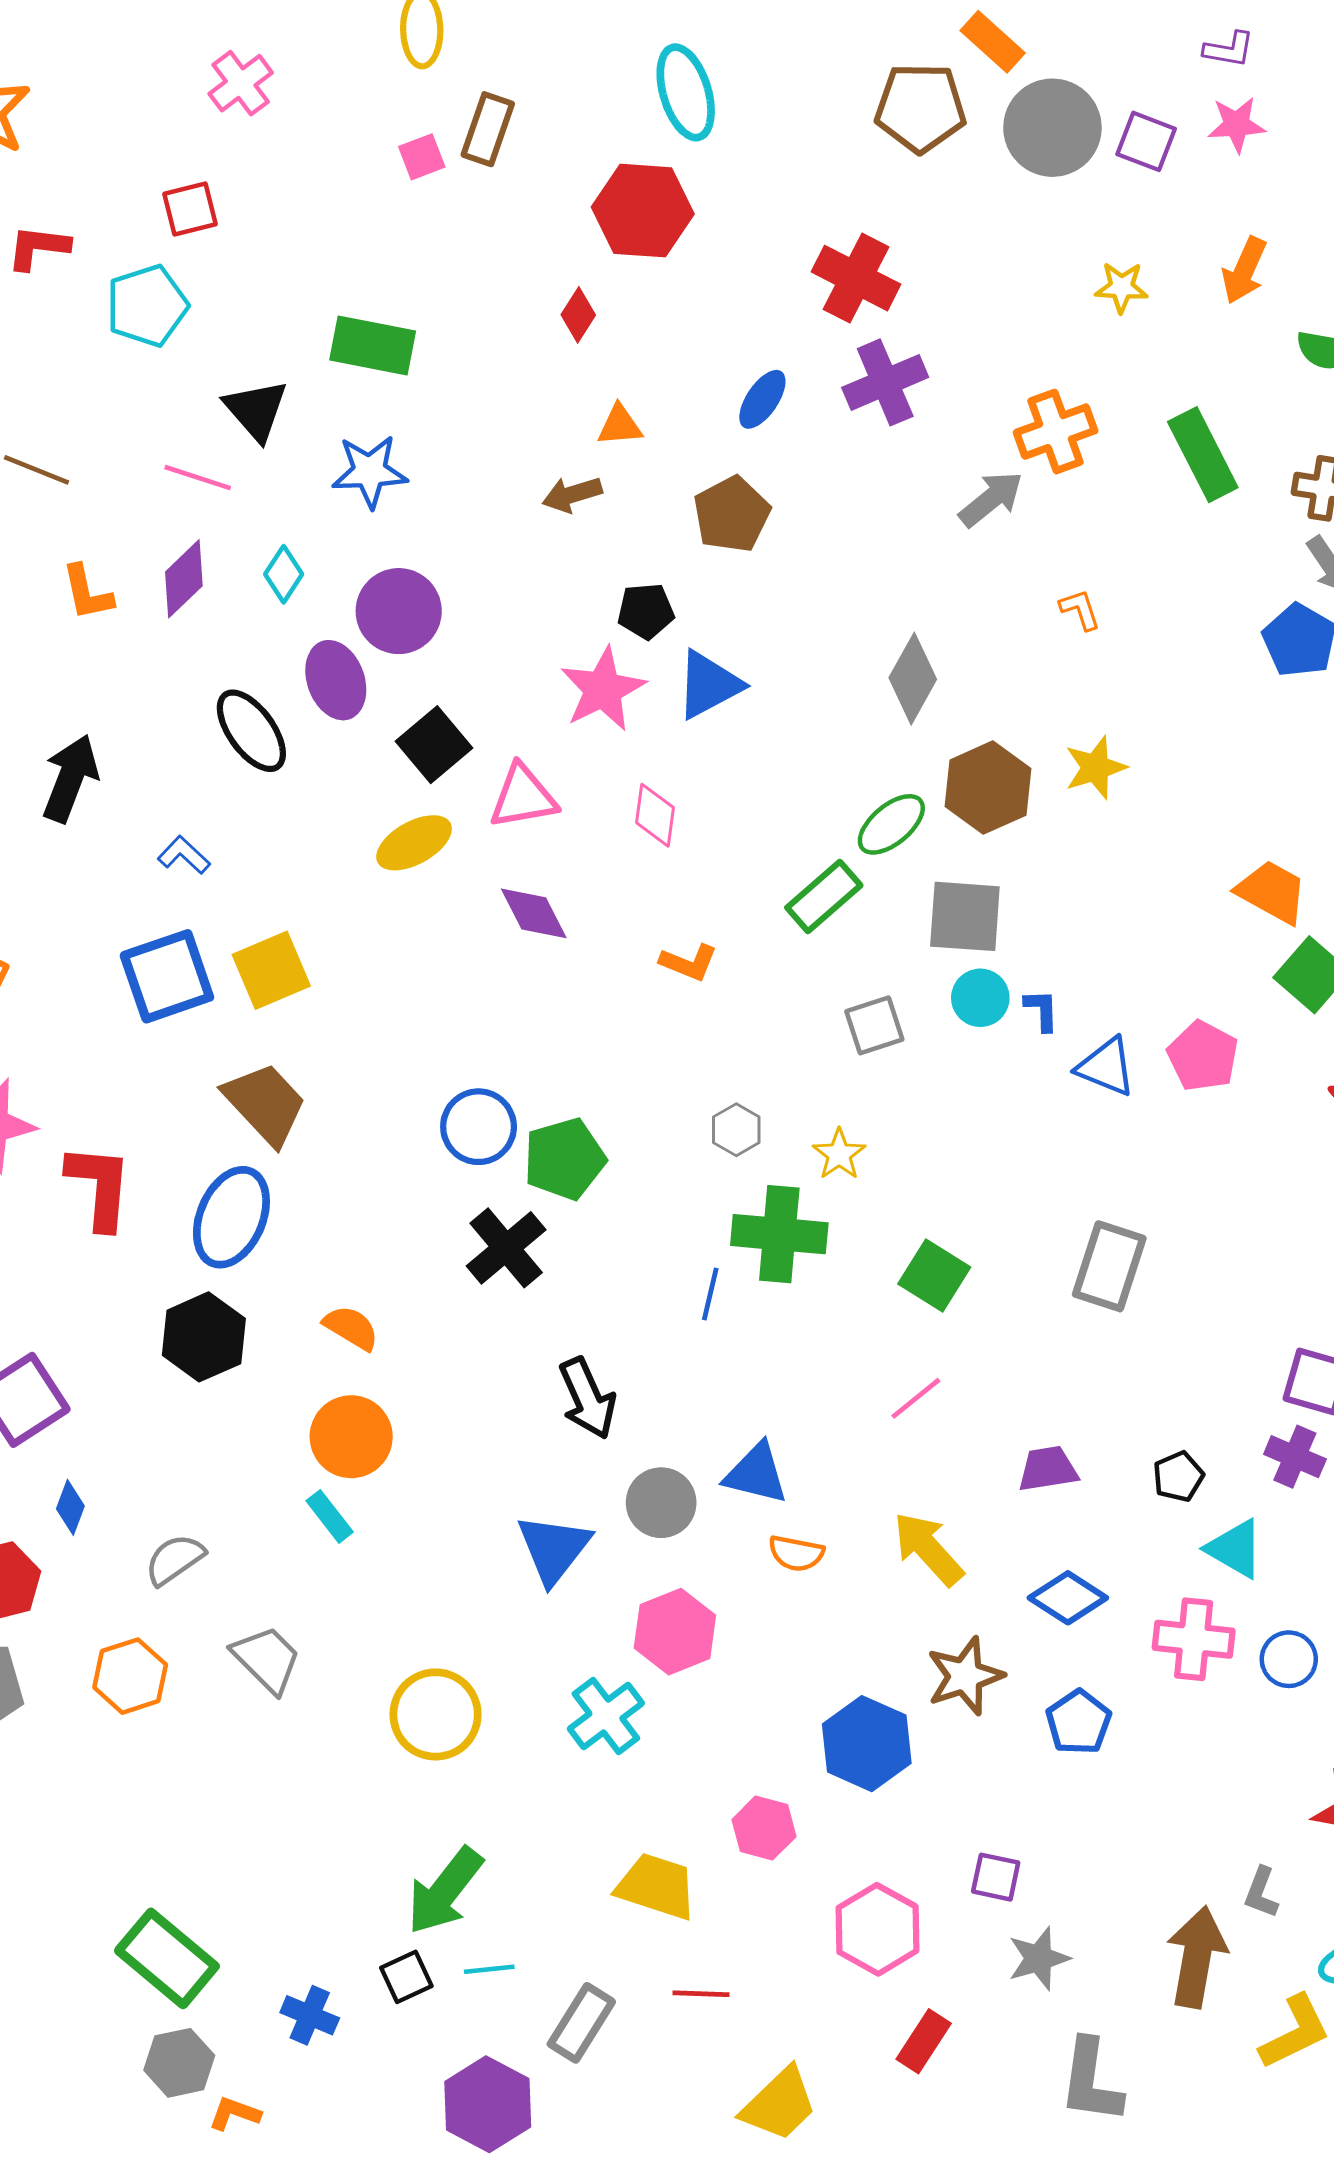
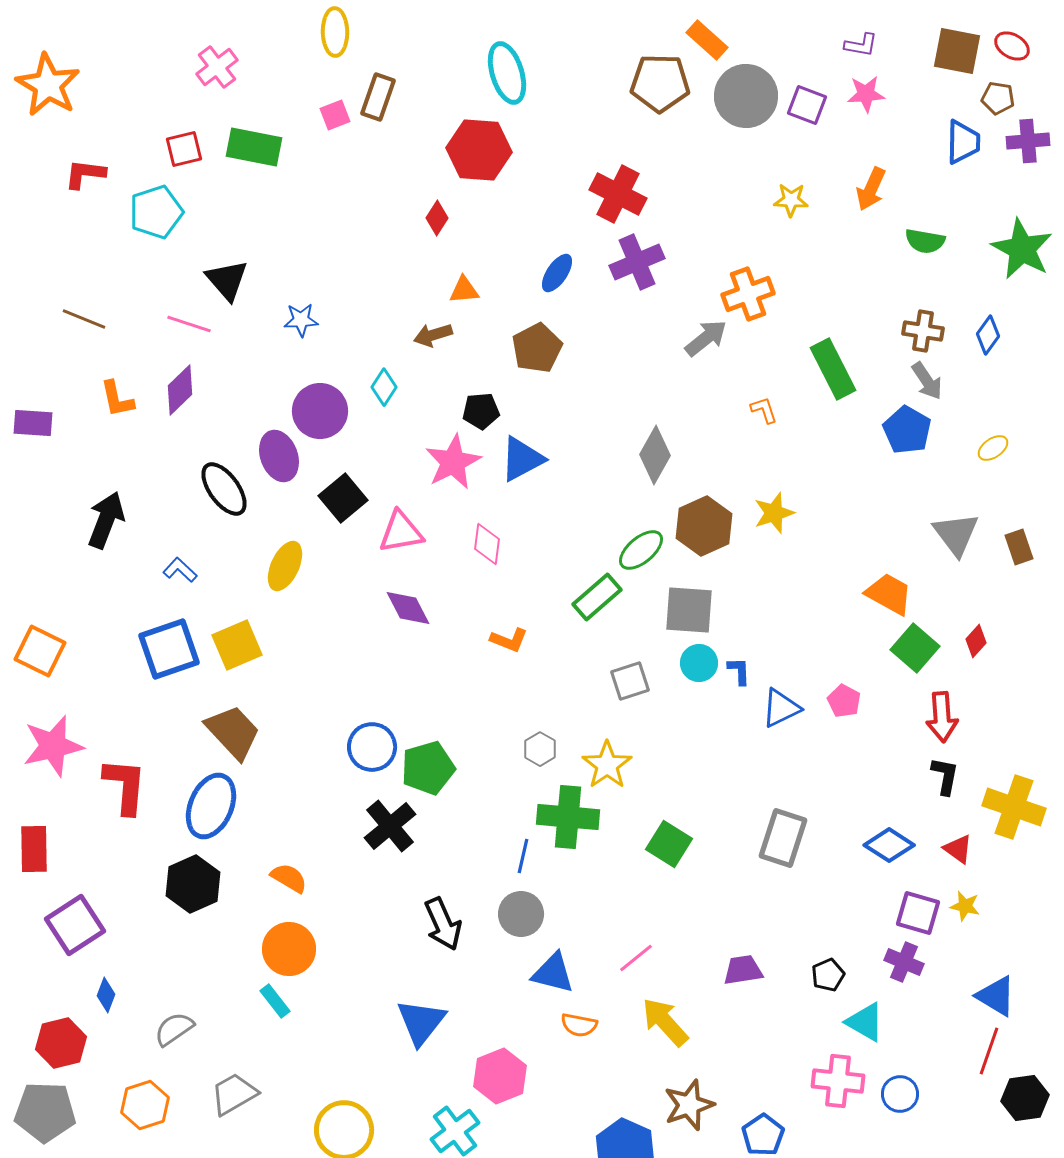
green rectangle: (373, 346) -> (254, 147), moved
green rectangle: (1203, 455) -> (833, 369), moved
blue star: (370, 471) -> (301, 320), size x0.7
cyan diamond: (284, 574) -> (384, 387), moved
yellow ellipse: (414, 843) -> (285, 566), moved, turned -36
pink pentagon: (1203, 1056) -> (844, 701), size x0.7
blue triangle: (1106, 1067) -> (781, 708), turned -48
yellow star: (839, 1154) -> (607, 765), size x1.4
pink line: (916, 1398) -> (636, 958), moved
gray circle: (661, 1503) -> (521, 914), moved
blue diamond: (1068, 1598) -> (889, 845), moved
gray trapezoid: (267, 1659) -> (234, 1094), turned -75

